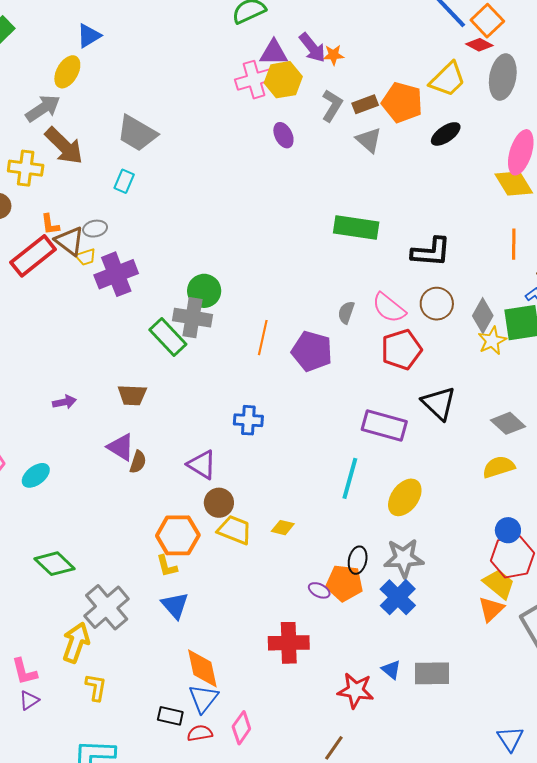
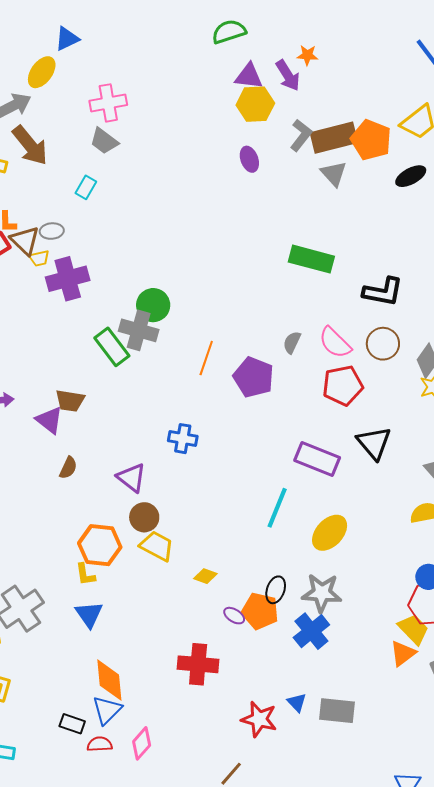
orange star: (333, 55) -> (307, 55), moved
pink cross: (254, 80) -> (108, 103), moved
brown rectangle: (365, 104) -> (334, 138), size x1.8
gray trapezoid: (137, 133) -> (104, 141), size x0.7
purple triangle: (121, 447) -> (49, 420), moved
yellow diamond: (283, 528) -> (205, 576), moved

